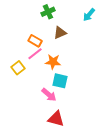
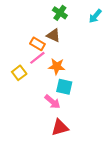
green cross: (48, 12) -> (60, 13), moved, turned -32
brown triangle: (60, 33) -> (53, 35), moved, turned 48
red triangle: (56, 119) -> (60, 127), turned -30

